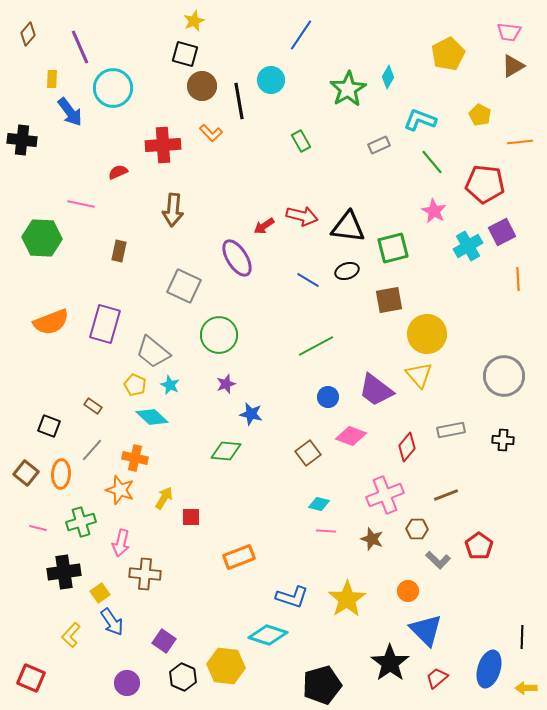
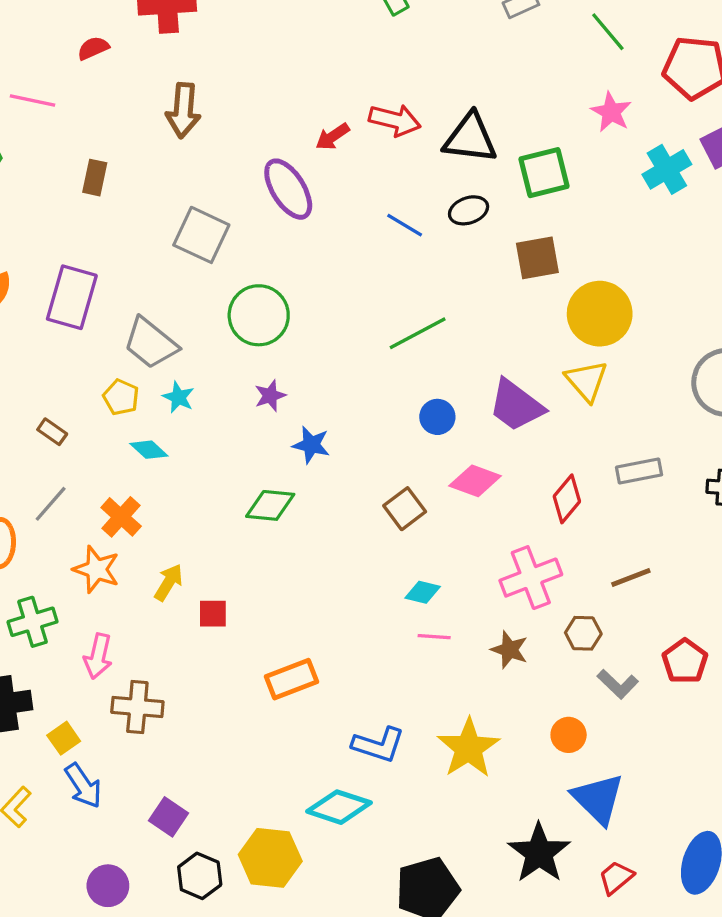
cyan diamond: (152, 417) -> (149, 450), size x0.7
orange cross: (135, 458) -> (121, 517), turned 30

